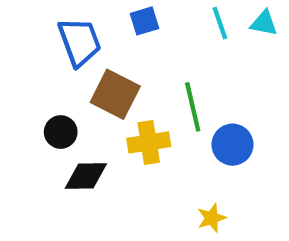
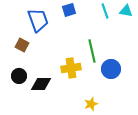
brown square: (115, 94) -> (22, 45), moved, size x0.6
black circle: (61, 132) -> (19, 76), moved
yellow star: (212, 218) -> (91, 104), moved

